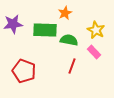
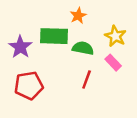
purple star: (13, 24) -> (20, 47), moved, turned -30
red pentagon: (24, 71) -> (29, 86), turned -30

